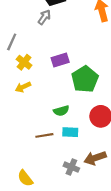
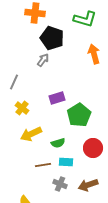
yellow cross: (24, 62) -> (22, 108), moved
yellow arrow: (23, 87) -> (31, 134), moved, size x1.5
gray cross: (71, 167) -> (60, 184), moved

